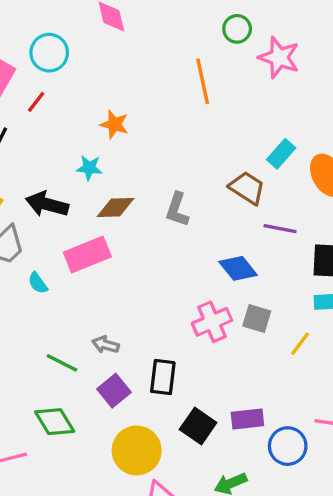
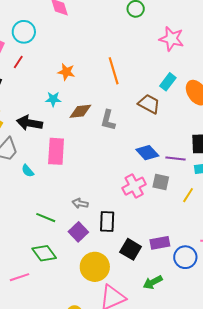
pink star: (279, 57) -> (172, 39), moved
orange line: (203, 81) -> (114, 71), moved
brown diamond: (115, 207) -> (80, 111), moved
purple line: (280, 229) -> (175, 159), moved
pink rectangle: (87, 254) -> (56, 151), turned -60
gray arrow: (106, 345) -> (80, 203), moved

